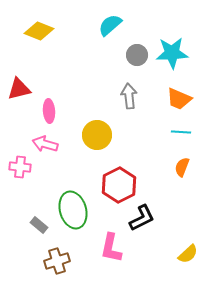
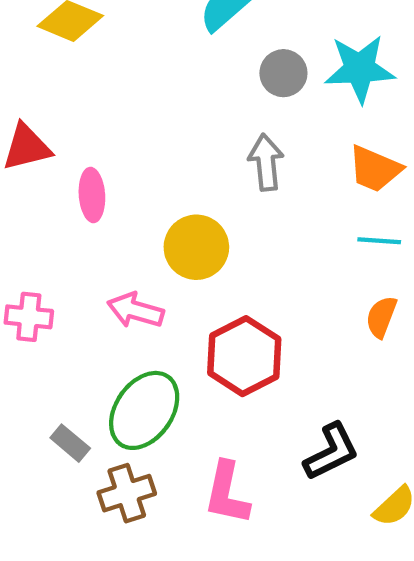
pink arrow: (45, 144) -> (135, 310), moved
green ellipse: (73, 210) -> (144, 410), turned 51
black L-shape: (142, 218) -> (331, 452), moved
brown cross: (57, 261) -> (127, 493), moved

